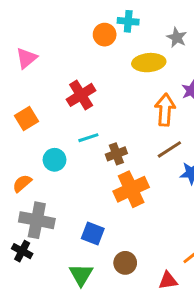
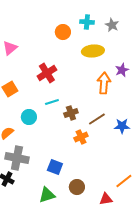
cyan cross: (128, 21) -> (87, 22), moved
gray star: (177, 38) -> (112, 25), moved
brown line: (169, 149) -> (97, 119), moved
orange cross: (131, 189) -> (81, 137), size x0.6
green triangle: (81, 275) -> (47, 195), turned 42

